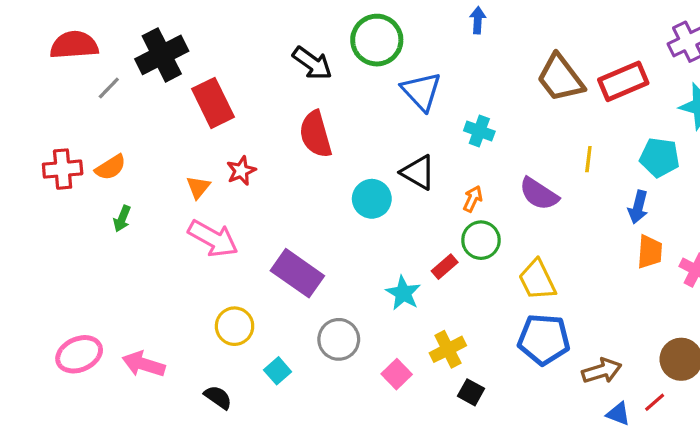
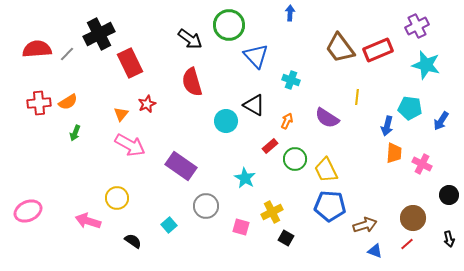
red semicircle: (74, 45) -> (37, 49), moved
cyan pentagon: (660, 157) -> (410, 108), moved
green circle: (481, 240) -> (295, 159), moved
red rectangle: (445, 267) -> (270, 146), moved
yellow circle: (235, 326) -> (117, 198), moved
pink ellipse: (79, 354) -> (28, 211), moved
pink square: (397, 374) -> (241, 227), turned -30
red line: (655, 402) -> (407, 244), moved

